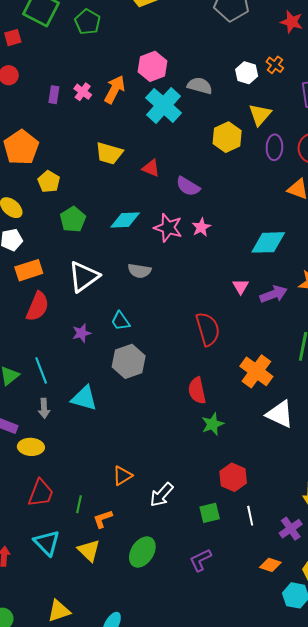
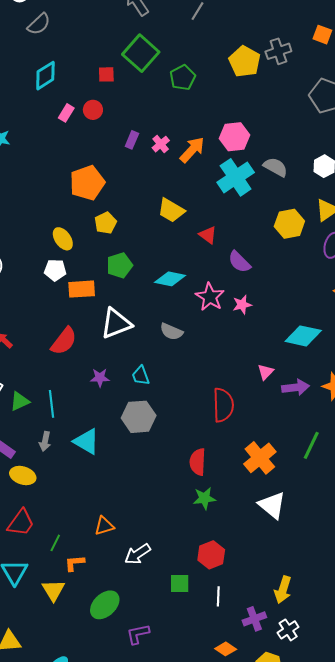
orange rectangle: (29, 270) -> (82, 289), moved
purple L-shape: (200, 560) -> (138, 634), moved

